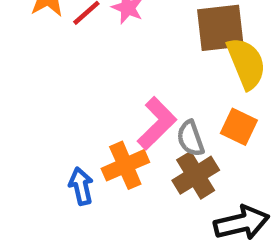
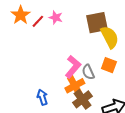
orange cross: (125, 165) -> (75, 86), moved
brown cross: (196, 175) -> (82, 99), moved

